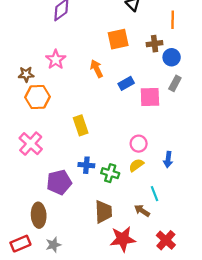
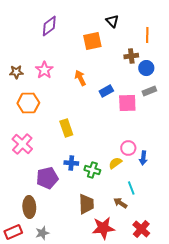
orange square: (118, 39) -> (92, 41), moved
brown star: (26, 74) -> (16, 72), moved
gray rectangle: (175, 83) -> (149, 91), turned 40
pink circle: (139, 144) -> (128, 148), moved

